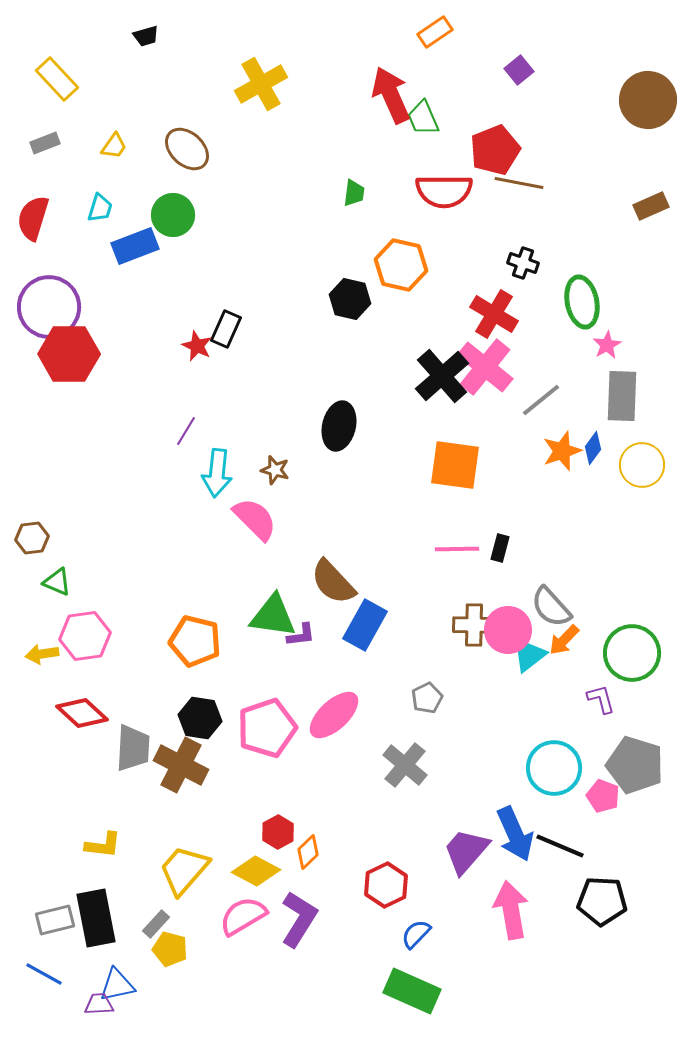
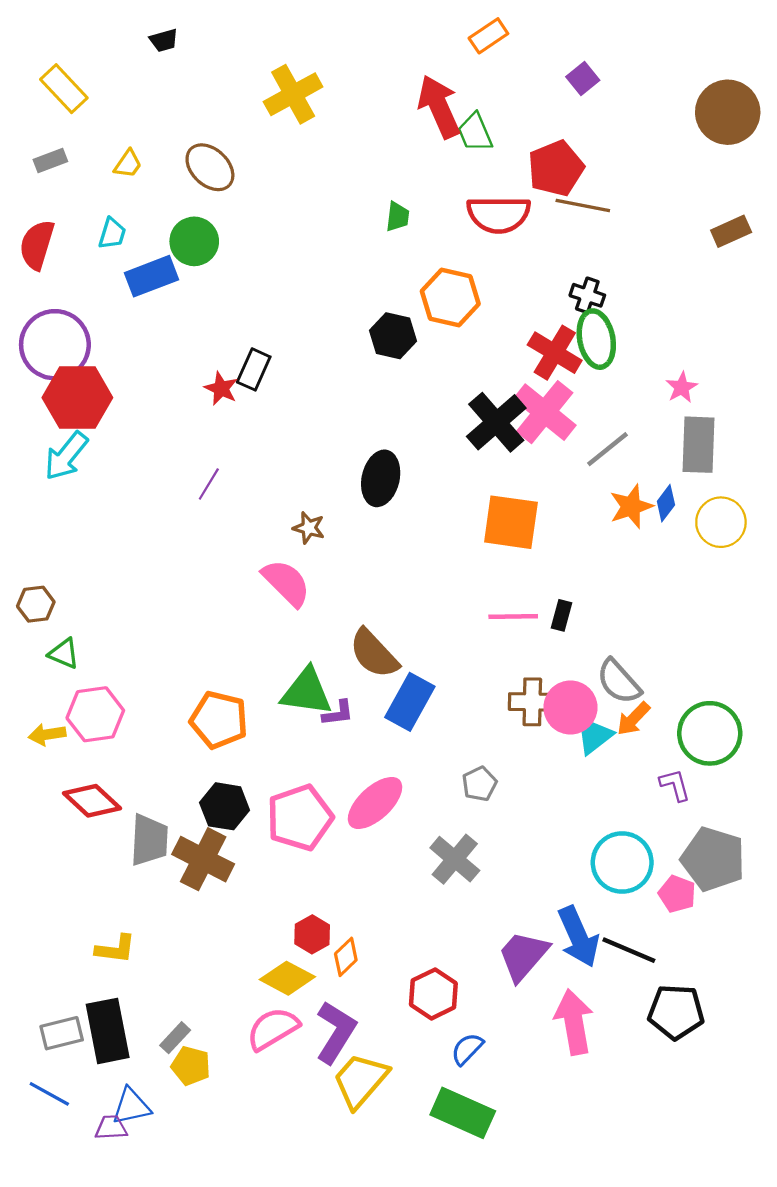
green ellipse: (582, 302) -> (596, 339), moved
cyan arrow: (217, 473) -> (66, 456), moved, turned 33
yellow trapezoid: (184, 870) -> (360, 1080), moved

